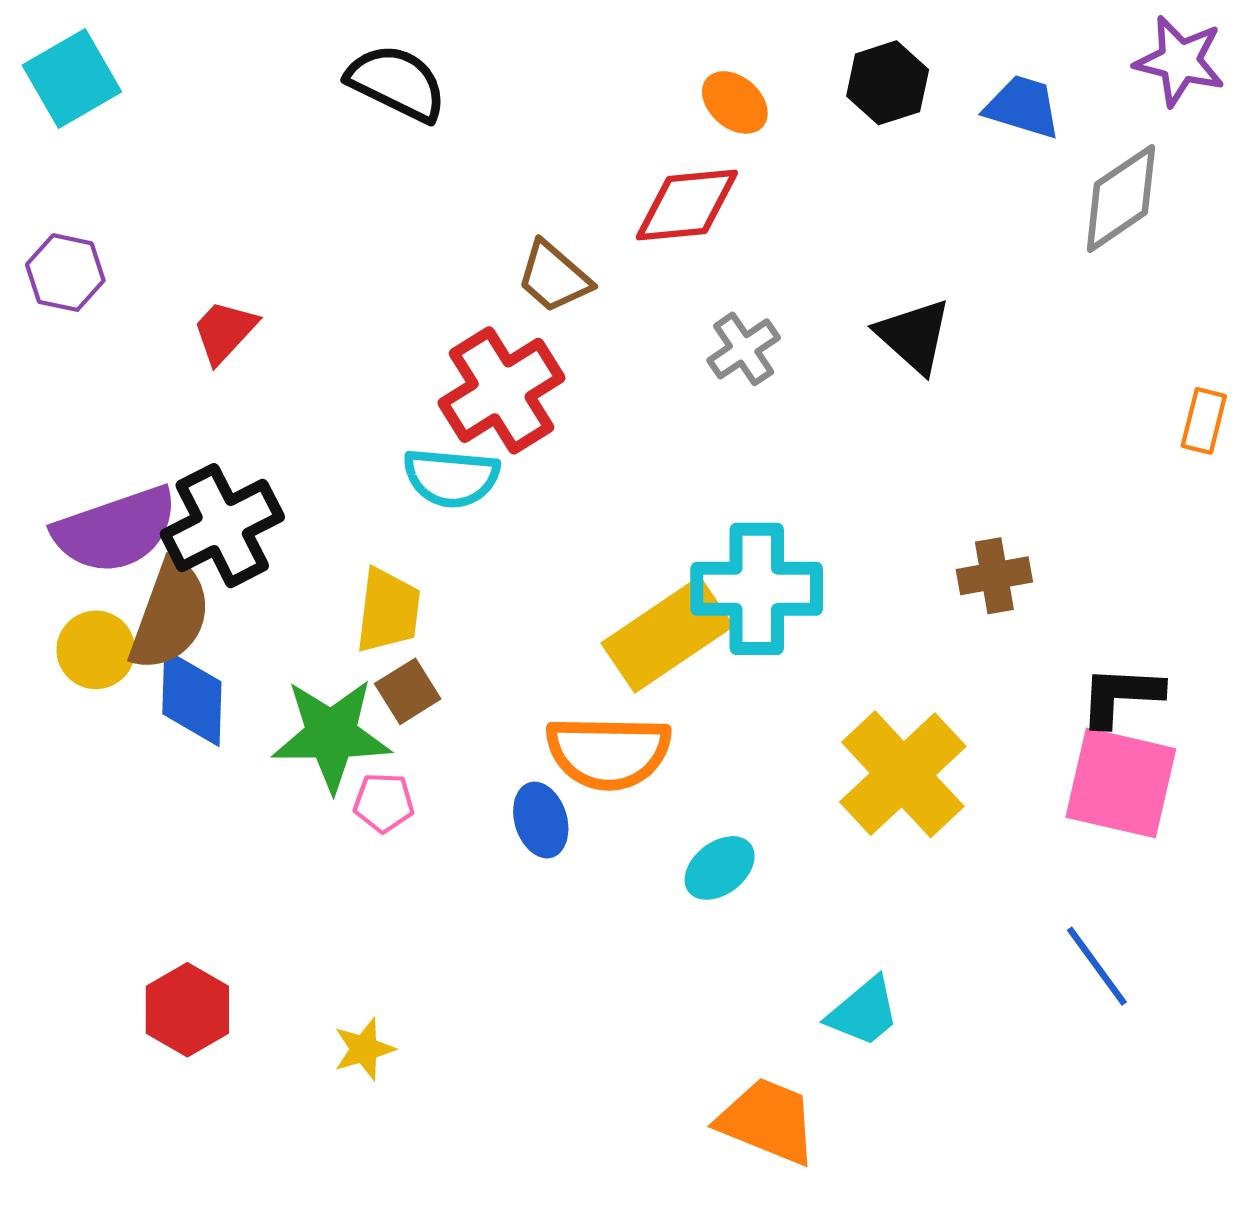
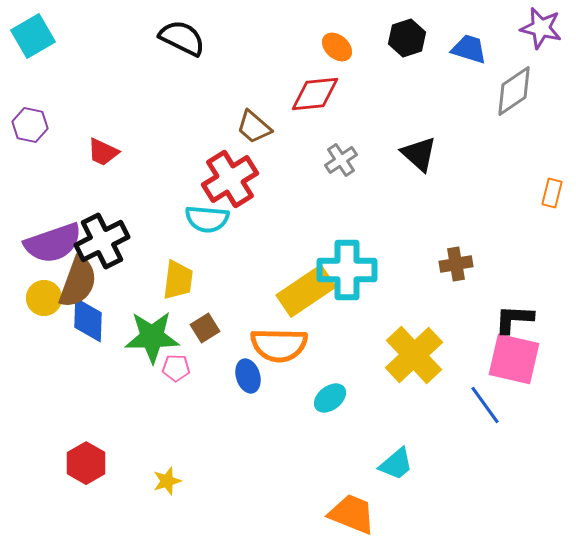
red trapezoid: (225, 331) -> (103, 152), turned -108
brown square: (408, 691) -> (205, 328), moved
blue line: (1097, 966) -> (485, 405), moved

